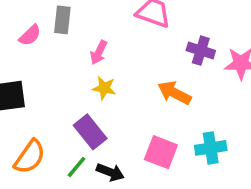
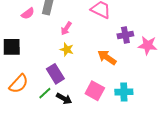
purple cross: (201, 51) -> (125, 35), turned -35

